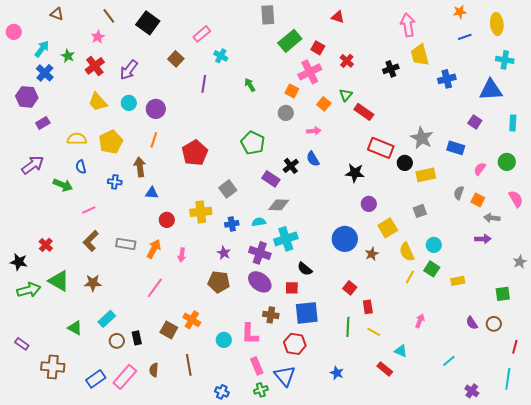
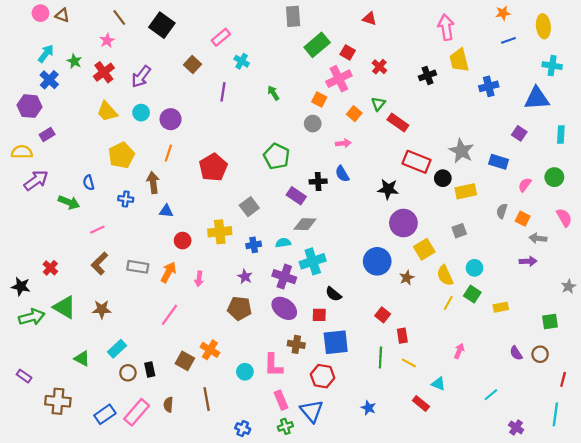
pink circle: (14, 32) -> (40, 13), moved
yellow semicircle: (77, 139) -> (22, 152), moved
black cross: (291, 166) -> (318, 181), turned 35
purple circle: (369, 204) -> (403, 223), size x1.6

